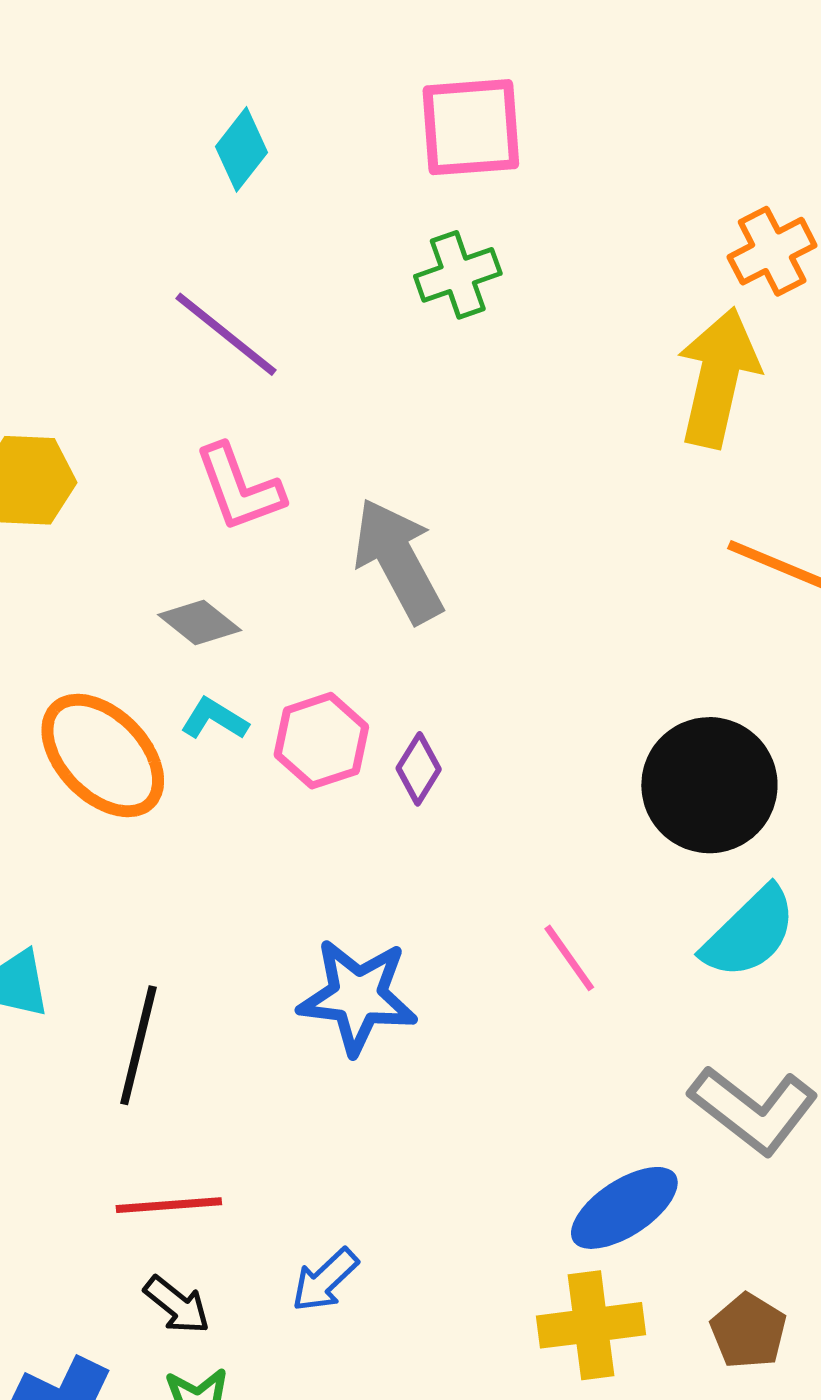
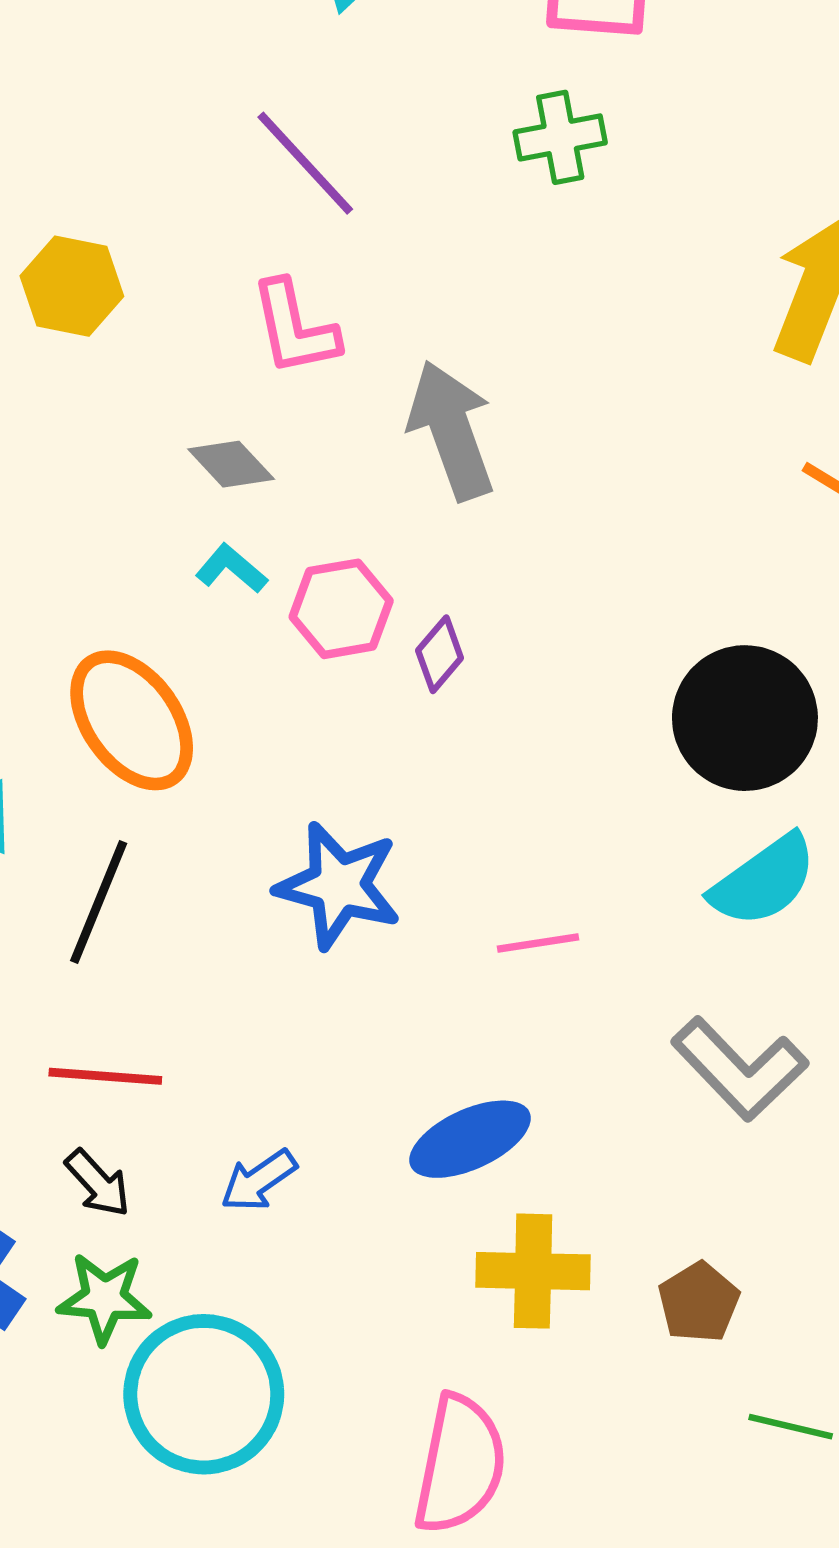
orange ellipse: (103, 755) -> (132, 720), moved
pink line: (569, 958) -> (538, 943), moved, turned -72
blue ellipse: (624, 1208) -> (470, 1139), moved

